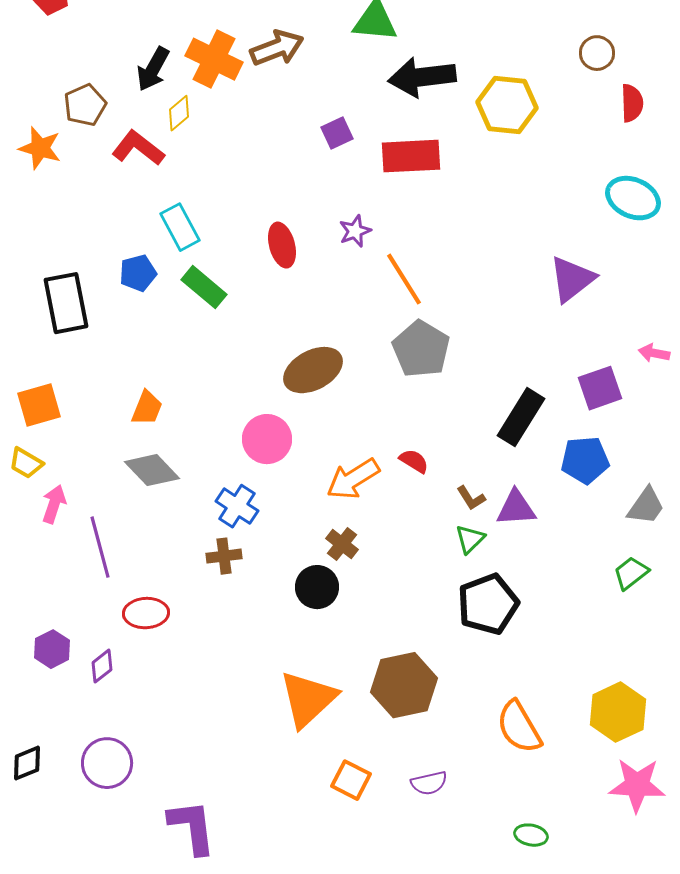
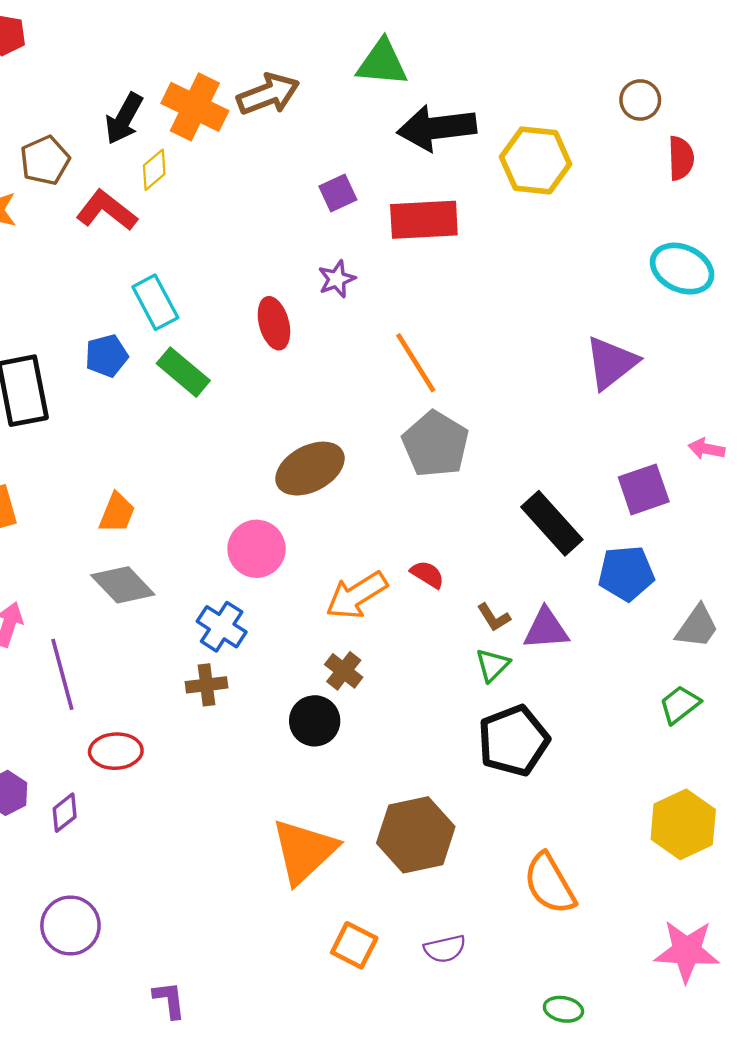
purple star: (355, 231) -> (337, 279), moved
black rectangle: (521, 417) -> (552, 523), turned -74
yellow hexagon: (618, 712) -> (683, 824), moved
purple L-shape: (192, 827) -> (169, 1000), size x0.6

